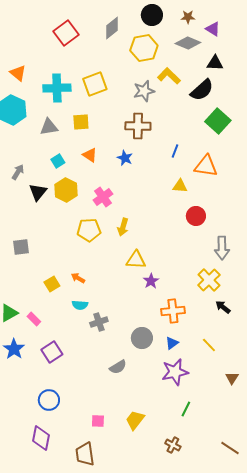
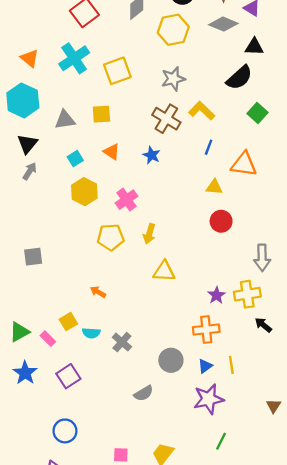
yellow L-shape: (169, 76) -> (202, 111), moved
cyan cross: (57, 88) -> (74, 58), moved, turned -32
green square: (218, 121) -> (258, 113), size x0.7
brown cross: (138, 126) -> (166, 119), turned 30
black triangle: (38, 192) -> (27, 144), moved
red circle: (196, 216) -> (221, 221), moved
yellow cross: (209, 280) -> (247, 294), turned 35
purple star: (151, 281) -> (217, 295), moved
yellow square: (52, 284) -> (68, 322), moved
cyan semicircle: (80, 305) -> (91, 333), moved
gray cross: (99, 322) -> (122, 342), turned -30
yellow line: (209, 345) -> (231, 365), moved, turned 35

